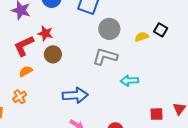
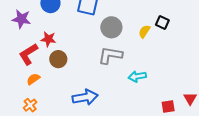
yellow semicircle: (142, 37) -> (144, 31), turned -32

